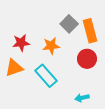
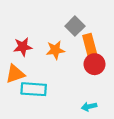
orange rectangle: (90, 31) -> (90, 47), moved
cyan rectangle: (46, 76) -> (34, 89), moved, turned -45

